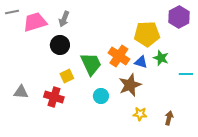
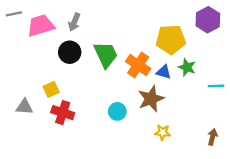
green trapezoid: (91, 64) -> (106, 55), moved
yellow square: (67, 76) -> (51, 89), moved
brown arrow: (169, 118) -> (212, 137), moved

